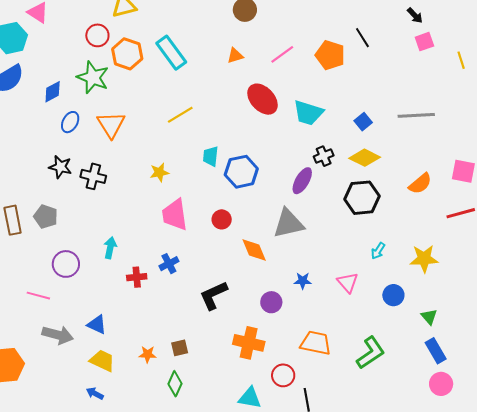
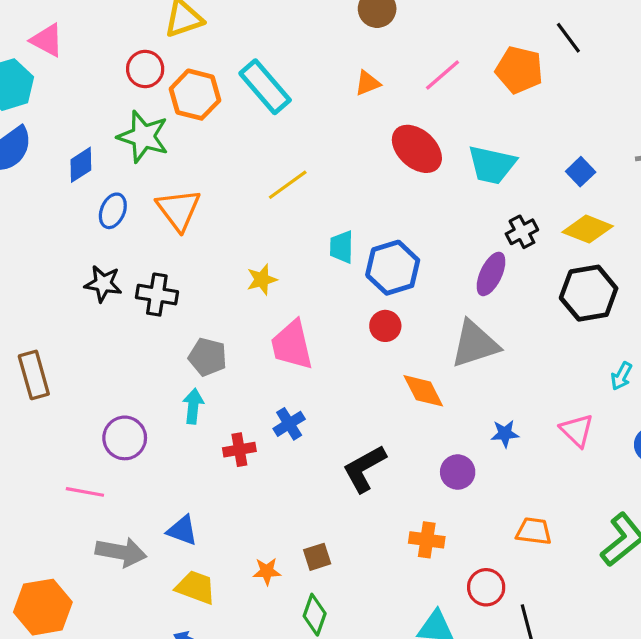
gray pentagon: (46, 217) -> (208, 357), moved
red circle: (222, 219) -> (385, 326), moved
orange cross: (249, 343) -> (427, 540), size x0.7
orange trapezoid: (316, 343) -> (534, 531), size x0.7

